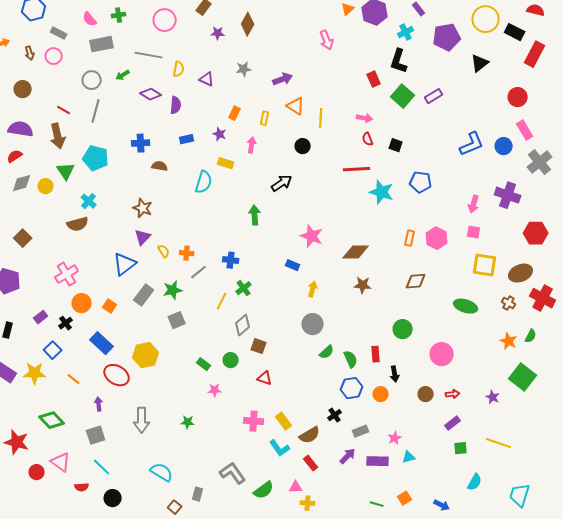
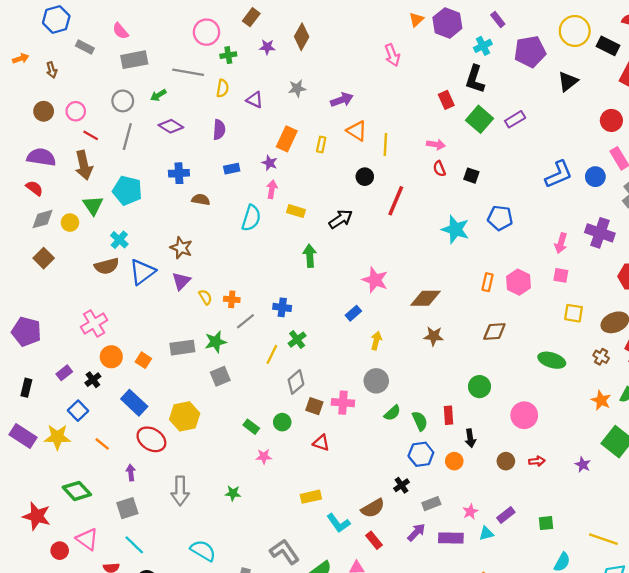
green cross: (119, 15) -> (228, 55), moved
pink circle: (54, 56) -> (76, 111), moved
purple diamond: (151, 94) -> (171, 126), moved
orange rectangle: (235, 113) -> (287, 139), size x1.5
pink arrow: (252, 145) -> (272, 189), moved
red semicircle: (15, 156) -> (34, 188), turned 70
yellow rectangle: (226, 163) -> (296, 211), moved
red line: (357, 169) -> (396, 201), moved, turned -64
brown square: (23, 238) -> (44, 258), moved
blue triangle: (125, 264) -> (142, 272), moved
blue rectangle: (293, 265) -> (353, 313), turned -64
yellow square: (485, 265) -> (574, 313), size x0.7
gray rectangle: (144, 295) -> (182, 348), turned 45
pink cross: (254, 421) -> (343, 403), moved
yellow rectangle: (284, 421) -> (311, 497), moved, turned -66
purple rectangle: (453, 423) -> (506, 515), moved
yellow line: (499, 443) -> (603, 539), moved

